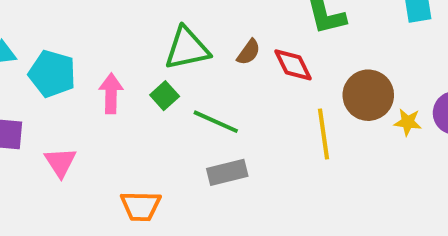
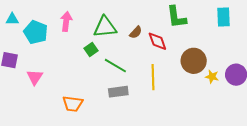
pink arrow: (111, 93) -> (66, 21), moved
yellow line: (324, 134) -> (153, 77), moved

